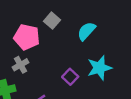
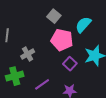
pink pentagon: (27, 37) -> (62, 40), moved

